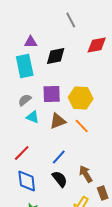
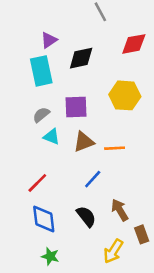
purple triangle: (31, 42) -> (49, 40), turned -32
yellow hexagon: (81, 98) -> (125, 95), moved
orange line: (82, 126) -> (115, 148), turned -49
blue line: (59, 157) -> (93, 179), moved

